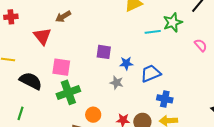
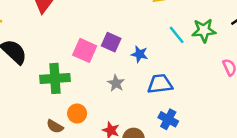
cyan line: (153, 32) -> (177, 35), turned 42
blue star: (126, 63) -> (140, 54), moved
pink square: (61, 67) -> (85, 50), moved

